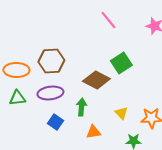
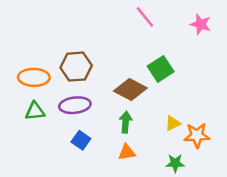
green arrow: (81, 107) -> (126, 122), moved
yellow triangle: (121, 113) -> (173, 123), moved, turned 48

